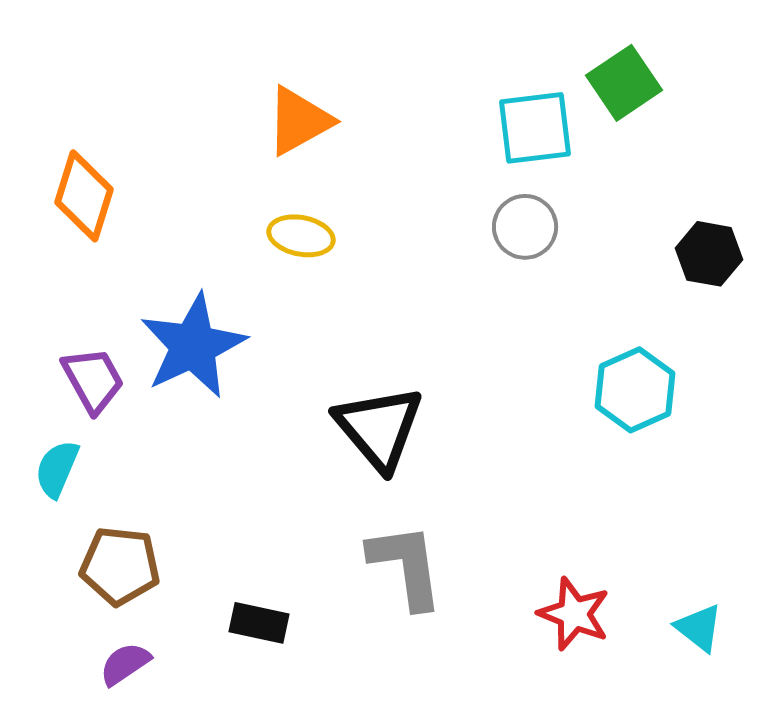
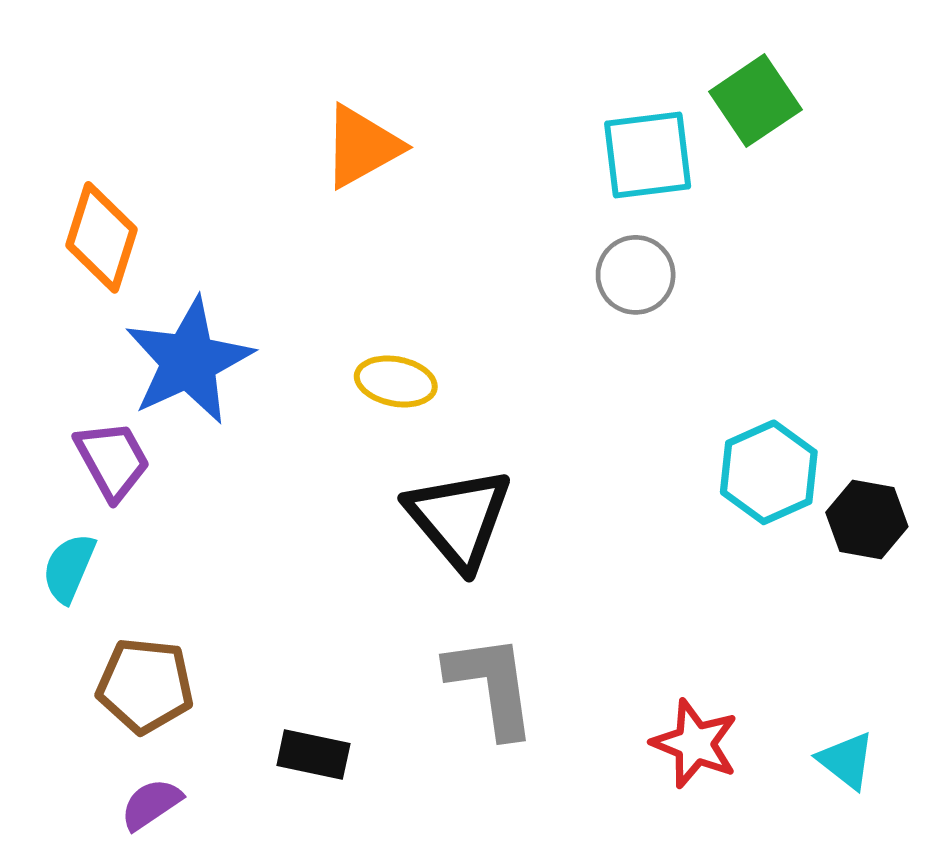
yellow ellipse: (301, 236) -> (396, 381), moved
black hexagon: (709, 254) -> (867, 520), moved
blue star: (193, 346) -> (189, 361), moved

